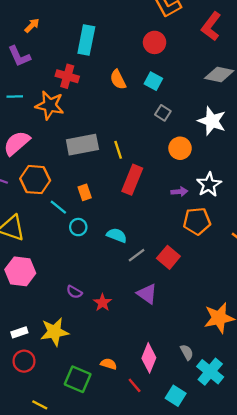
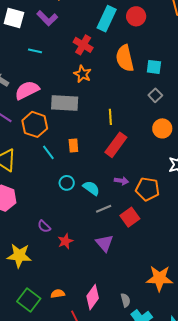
red circle: (155, 42) -> (136, 16), moved
purple L-shape: (19, 56) -> (47, 18), turned -35
orange semicircle: (118, 80) -> (125, 58), size x1.5
cyan square: (153, 81) -> (154, 67), turned -35
orange star: (50, 105) -> (82, 74), moved, size x0.7
gray rectangle: (82, 145) -> (65, 103), moved
purple arrow: (179, 192) -> (121, 181), moved
orange pentagon: (197, 221) -> (148, 189), moved
cyan circle: (78, 227) -> (67, 183), moved
orange semicircle: (109, 364) -> (58, 294), turned -40

